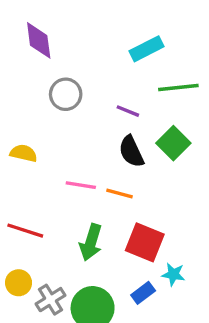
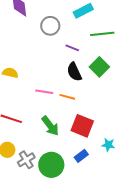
gray circle: (66, 94) -> (50, 26), moved
green arrow: (91, 242) -> (50, 126), turned -55
cyan star: (173, 274) -> (108, 145), moved

